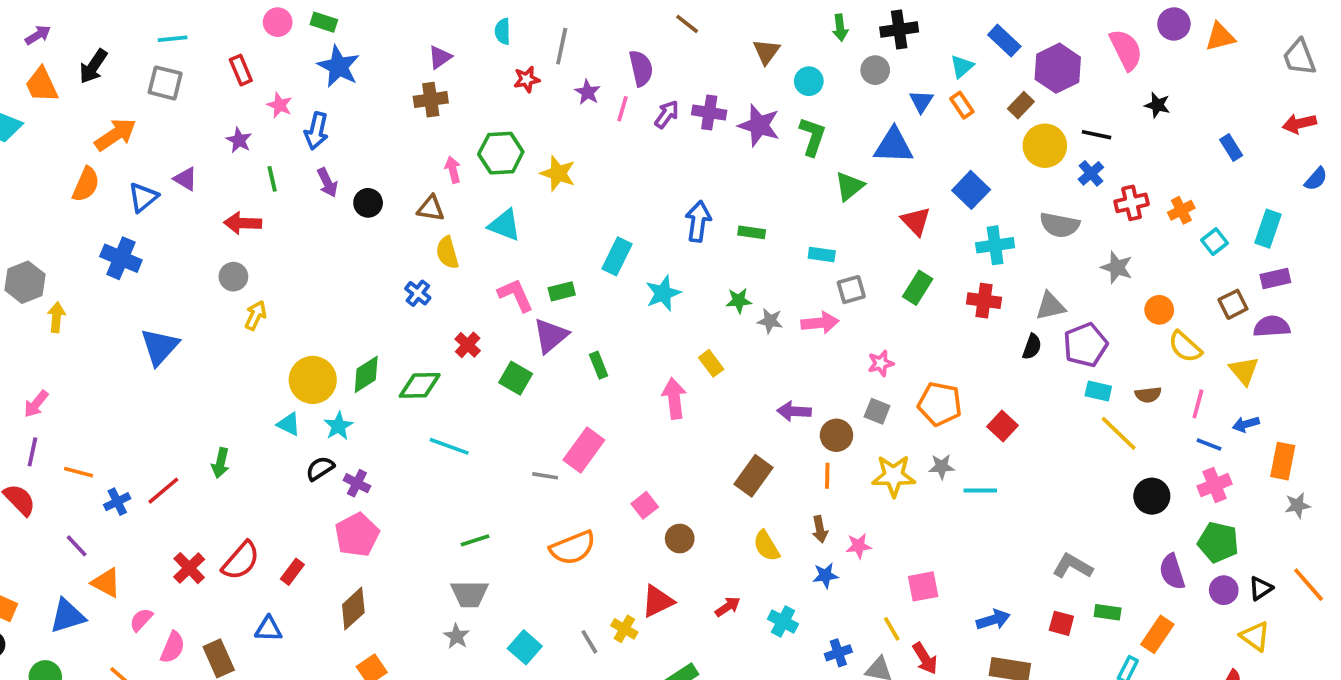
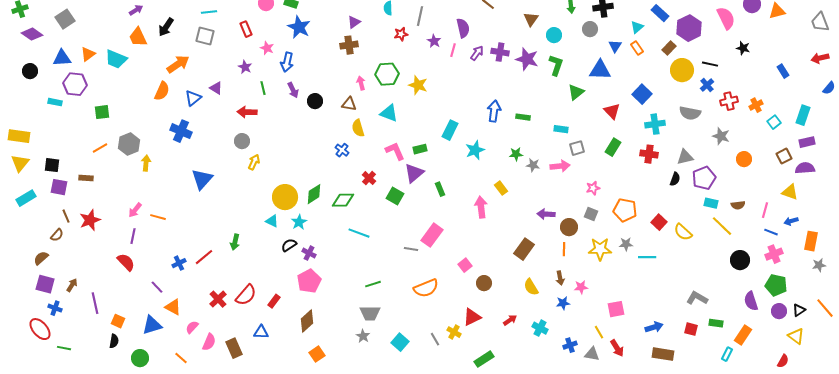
yellow semicircle: (1185, 347) -> (683, 232), moved
yellow triangle: (1244, 371) -> (790, 192), turned -30
orange line: (78, 472) -> (158, 217), moved

